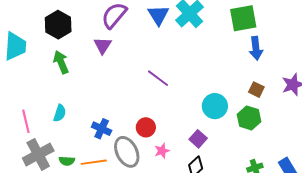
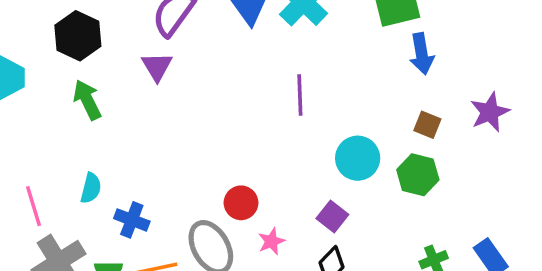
purple line: (158, 78) -> (300, 95), moved, turned 55
blue cross: (102, 129) -> (132, 220), moved

